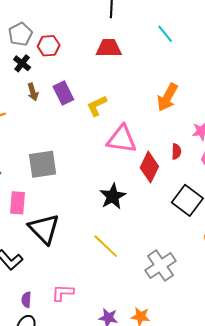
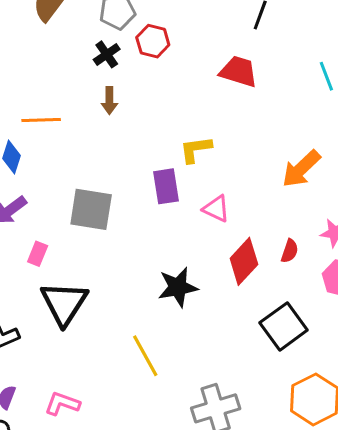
purple rectangle: (63, 93) -> (166, 186), moved
pink triangle: (122, 139) -> (216, 209), size x0.6
pink rectangle: (18, 203) -> (38, 254), size x0.7

